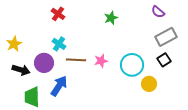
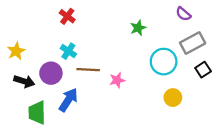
green star: (111, 18) -> (138, 28), moved
black square: (164, 60) -> (203, 70), moved
pink star: (101, 61) -> (117, 80), moved
cyan circle: (132, 65) -> (164, 62), moved

